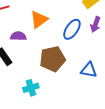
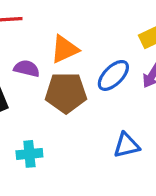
brown pentagon: (53, 59) -> (66, 93), moved
blue triangle: (89, 70) -> (126, 145), turned -36

